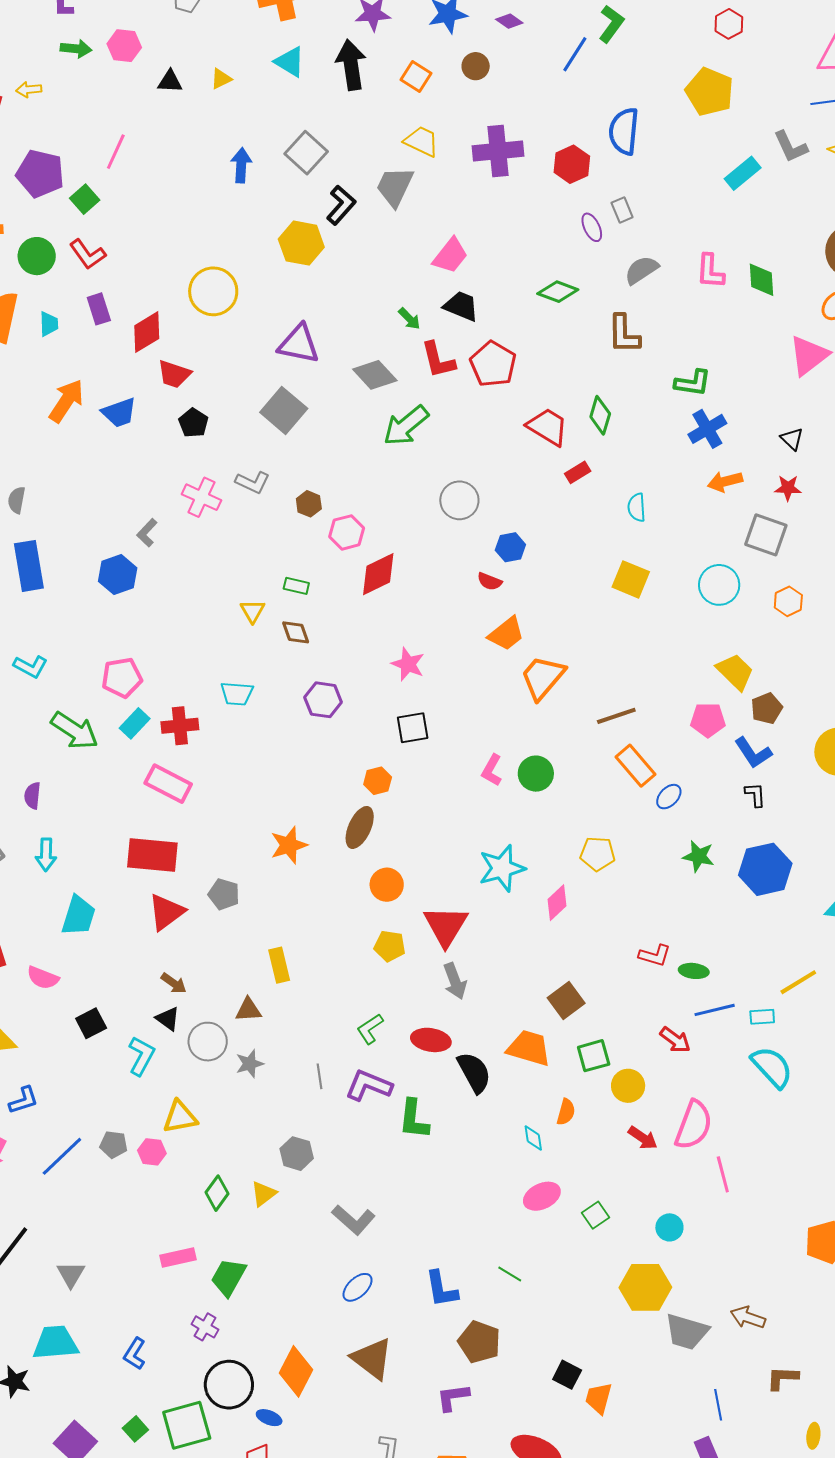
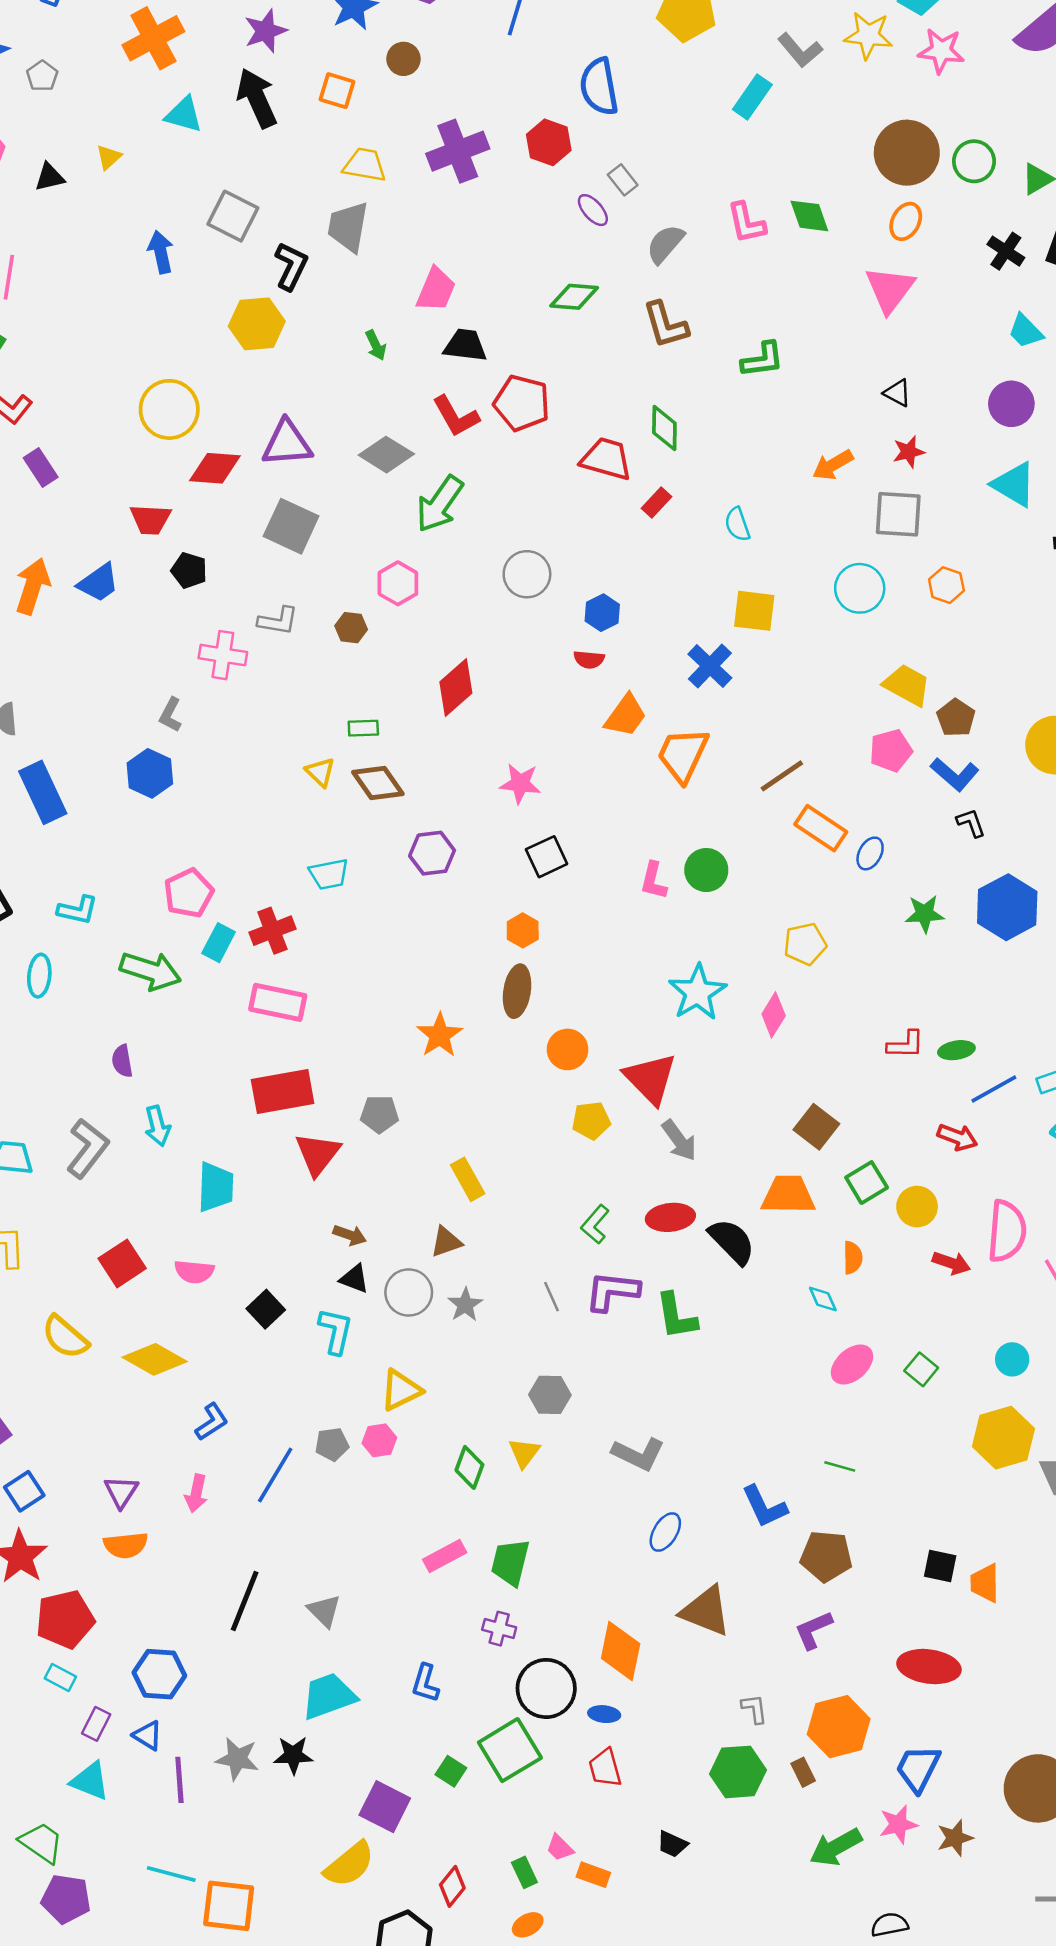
green arrow: (409, 319) -> (376, 345), moved, turned 35
red diamond: (147, 332) -> (215, 468), moved, turned 51
blue cross: (707, 429) -> (710, 666), moved
pink hexagon: (347, 532) -> (398, 583), moved
brown diamond: (296, 632) -> (378, 783), size x1.4

